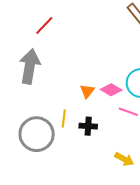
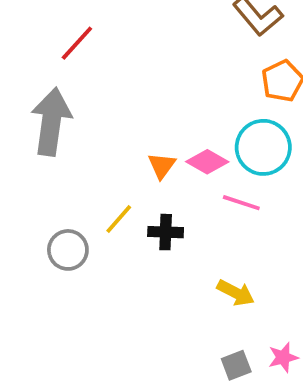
yellow line: (64, 119) -> (119, 219), turned 36
gray circle: (37, 134) -> (68, 250), size x0.6

